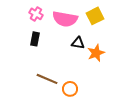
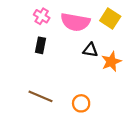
yellow square: (95, 16) -> (110, 19), turned -30
brown line: (47, 79) -> (40, 96), moved

